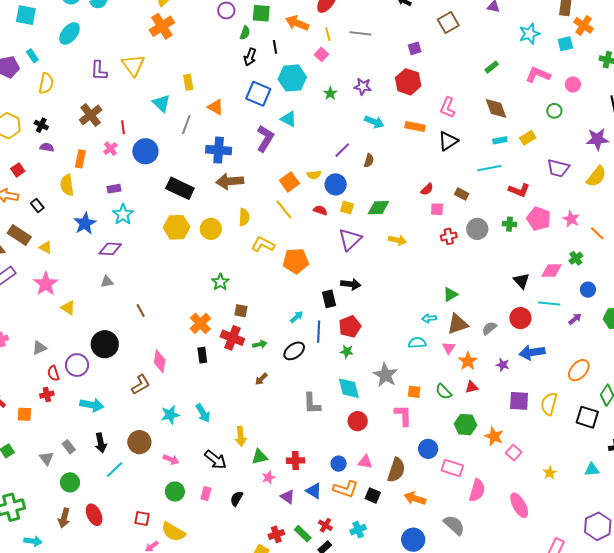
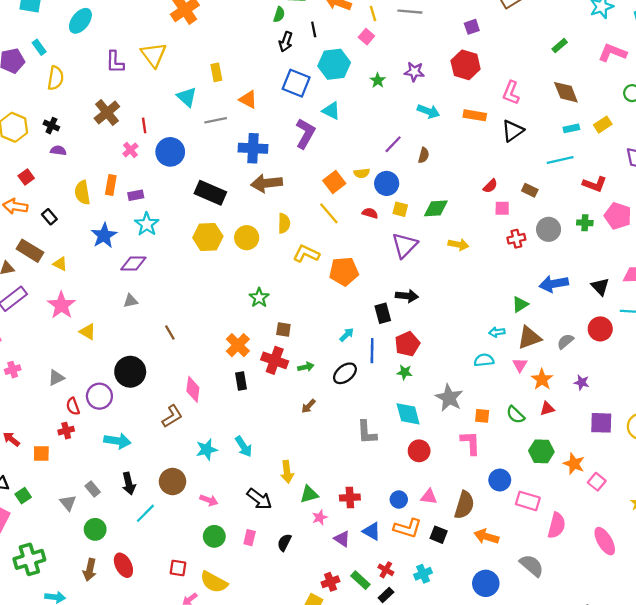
gray line: (186, 125) -> (216, 120), turned 60
orange rectangle: (80, 159) -> (111, 185), moved
blue arrow: (532, 352) -> (554, 284), moved

